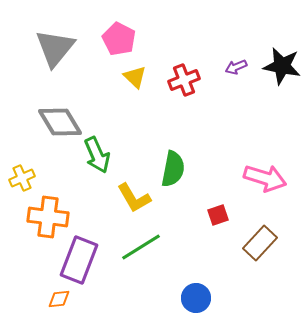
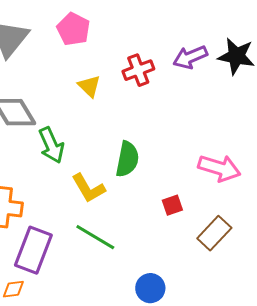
purple arrow: (236, 67) -> (190, 57), size x1.6
yellow triangle: (135, 77) -> (89, 86), moved
green line: (141, 247) -> (95, 237), turned 63

